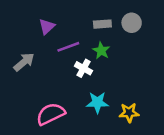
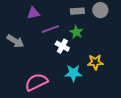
purple triangle: (47, 27) -> (33, 13), turned 32
gray arrow: (24, 62) -> (15, 41), turned 72
yellow star: (129, 113) -> (95, 62), moved

